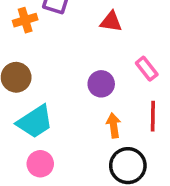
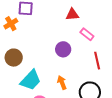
red triangle: (111, 22) -> (72, 14), moved
orange arrow: (114, 125) -> (62, 83), moved

